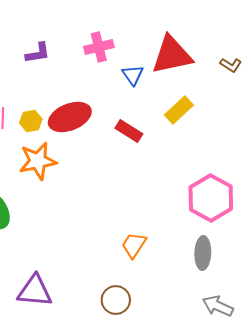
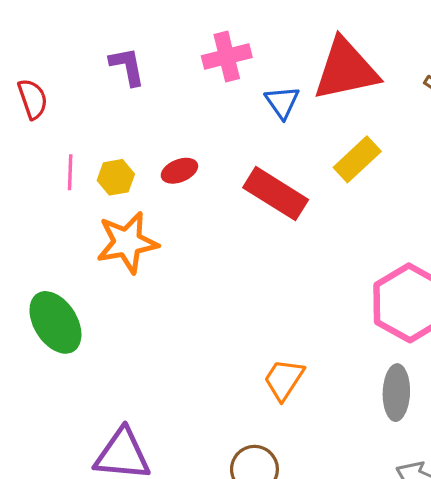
purple L-shape: (38, 53) -> (127, 66), turned -92
red ellipse: (70, 117) -> (179, 171), size x0.5
red rectangle: (129, 131) -> (276, 194), size x1.4

